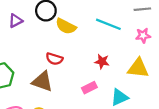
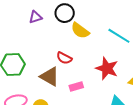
red star: (102, 62) -> (107, 68), size x1.6
pink rectangle: (89, 88) -> (76, 86), moved

